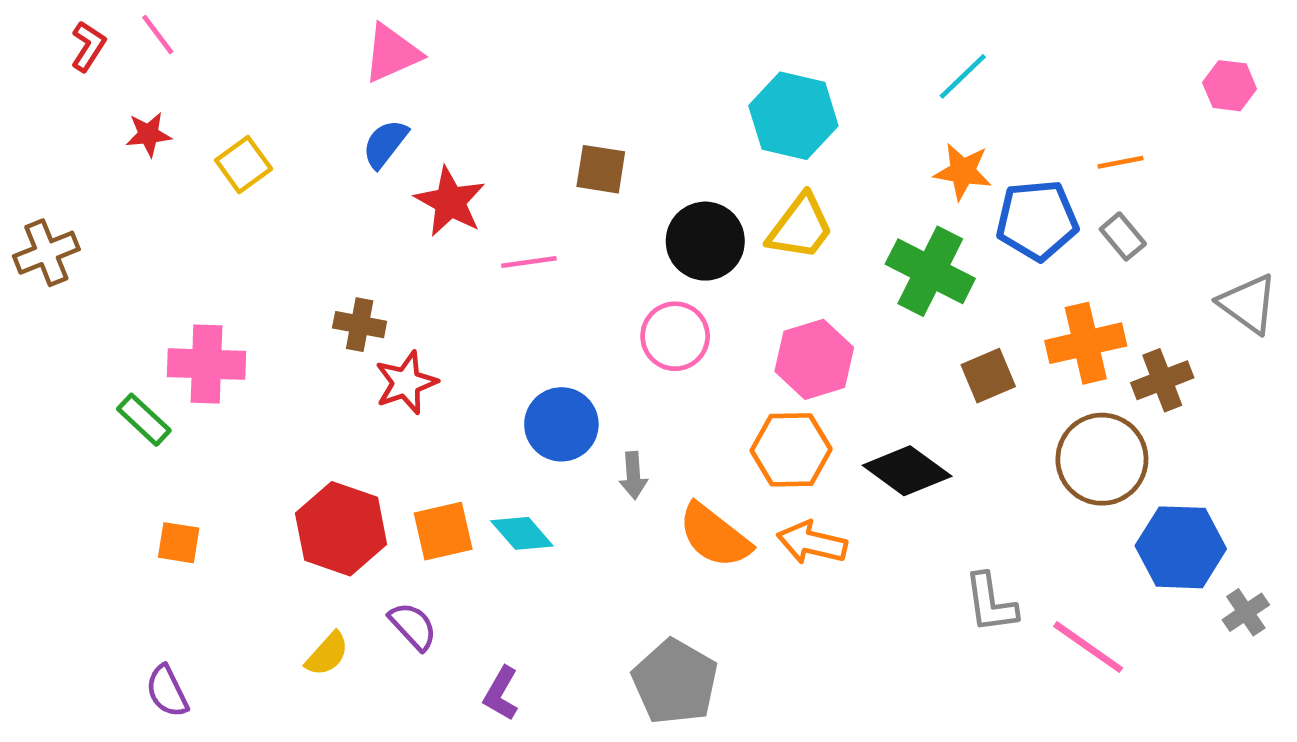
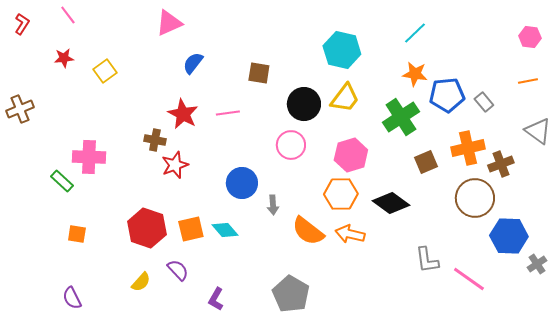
red L-shape: (88, 46) -> (22, 24), moved
blue semicircle: (385, 144) -> (193, 63), moved
orange line: (1121, 162) -> (528, 81), moved
red star: (450, 202) -> (183, 114), moved
green cross: (930, 271) -> (401, 117), turned 30

